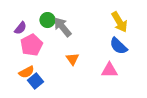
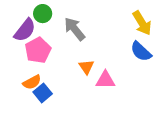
green circle: (47, 20) -> (43, 14), moved
purple semicircle: (20, 28) -> (25, 30), size x1.5
pink triangle: (109, 70) -> (105, 80), moved

